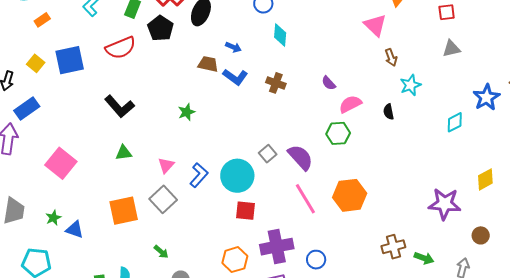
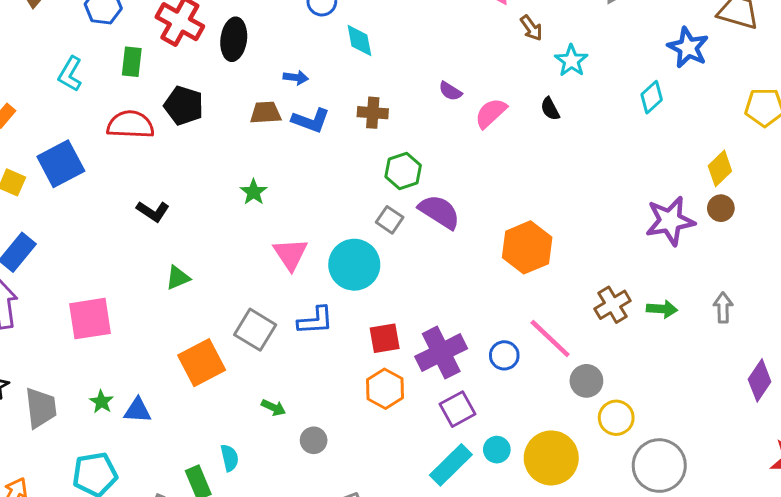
black pentagon: (161, 28) -> (184, 106), moved
red semicircle: (121, 48) -> (130, 125), turned -140
black L-shape: (119, 106) -> (153, 211), size x0.7
green hexagon: (338, 133) -> (403, 171), moved
pink square: (61, 163) -> (90, 319), turned -32
pink triangle: (166, 165) -> (290, 254), moved, size x1.4
blue L-shape: (199, 175) -> (315, 321), moved, turned 60
pink line: (305, 199) -> (550, 339), moved
red square: (245, 211) -> (385, 338), moved
brown circle: (481, 235) -> (721, 208), moved

